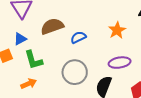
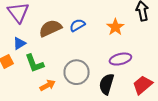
blue semicircle: (78, 37) -> (77, 25), moved
orange arrow: (29, 84) -> (48, 85), moved

